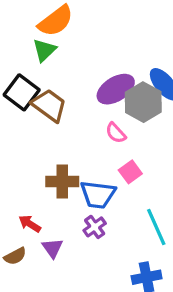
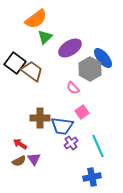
green triangle: (44, 50) -> (45, 37), moved
purple ellipse: (116, 89) -> (70, 48), moved
purple cross: (95, 227) -> (71, 143), moved
brown semicircle: (15, 256) -> (19, 161), moved

